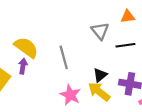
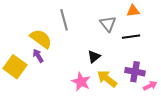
gray line: (64, 57) -> (64, 20), moved
purple arrow: (23, 66) -> (38, 56), turned -40
black triangle: (100, 75) -> (94, 57), moved

